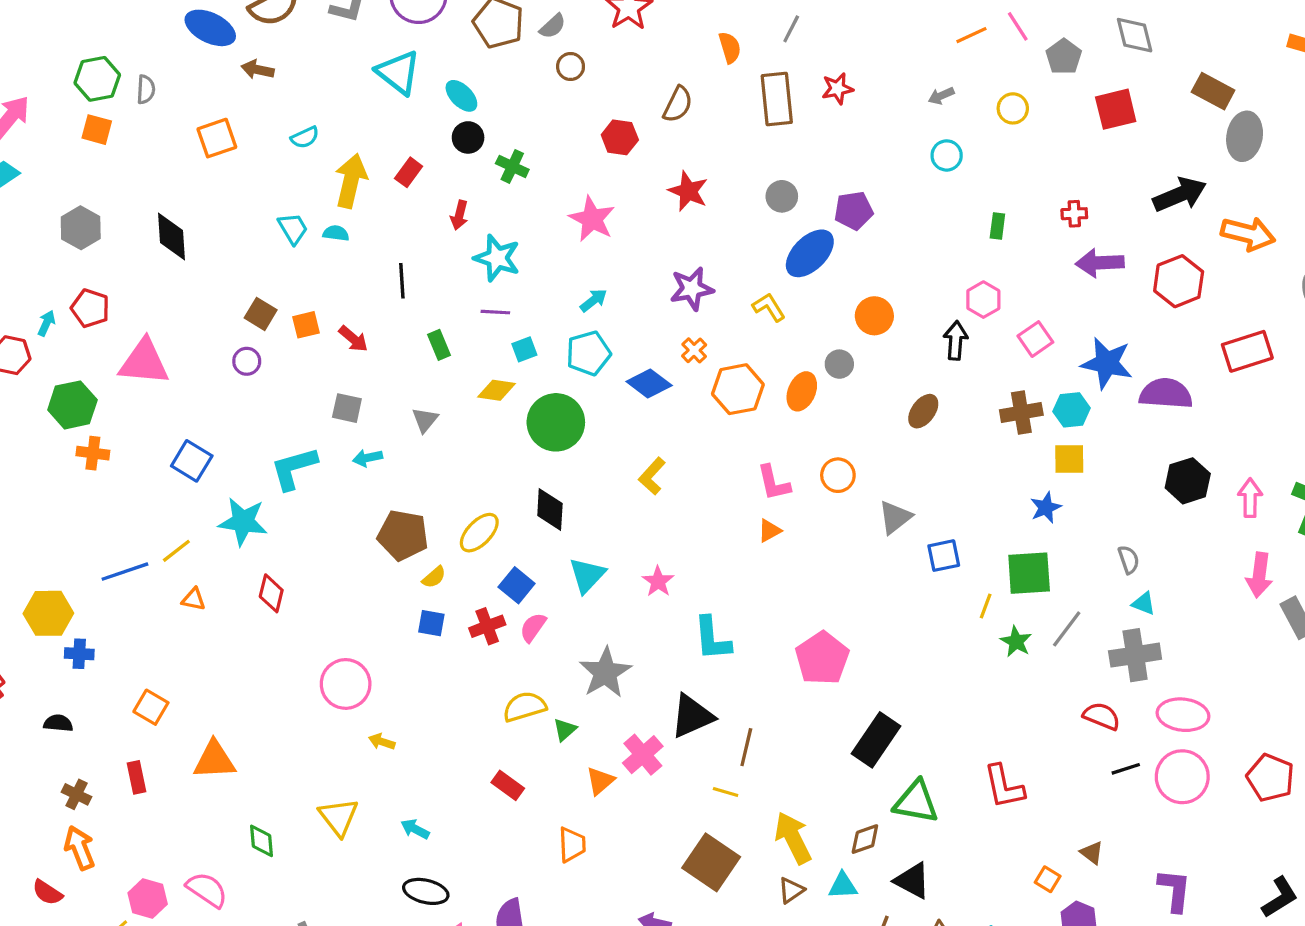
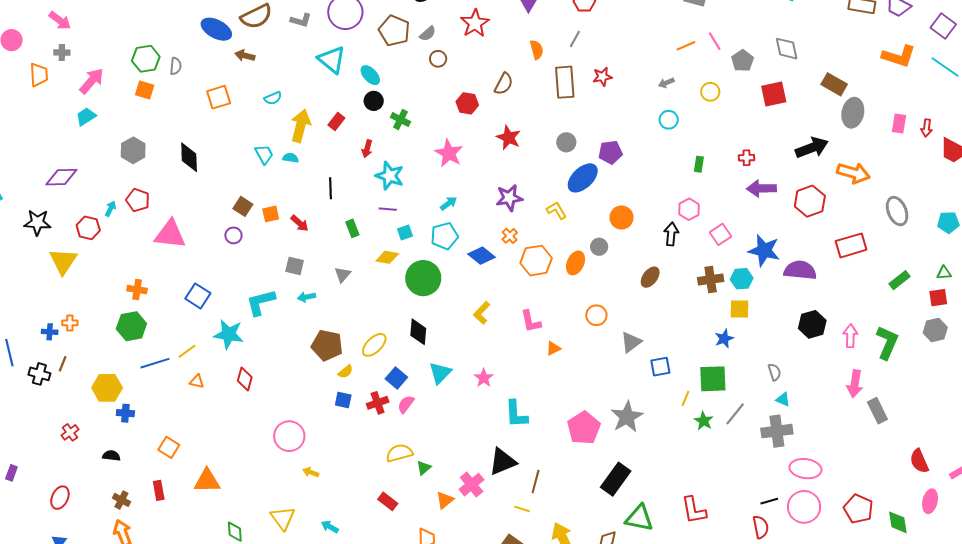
green hexagon: (72, 405) -> (131, 326), moved
pink L-shape: (774, 483) -> (531, 321), moved
gray star: (605, 673) -> (627, 417), moved
red semicircle: (1102, 716) -> (761, 527), moved, turned 55

